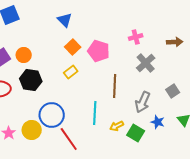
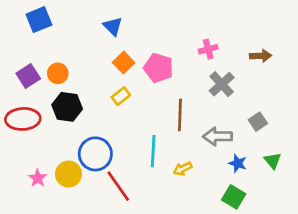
gray arrow: (143, 102) -> (218, 136), turned 65
green square: (136, 133) -> (234, 197), moved

